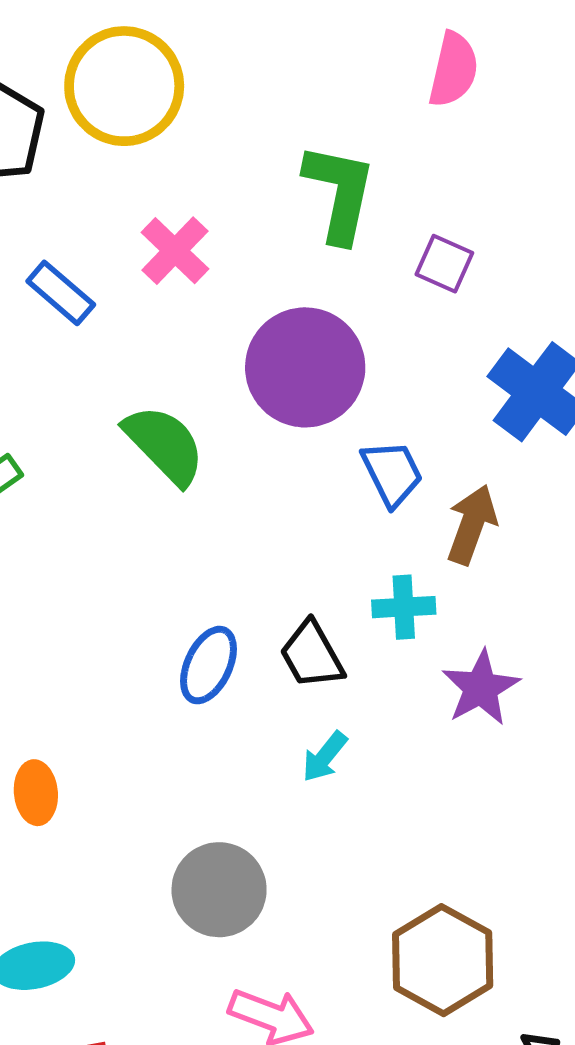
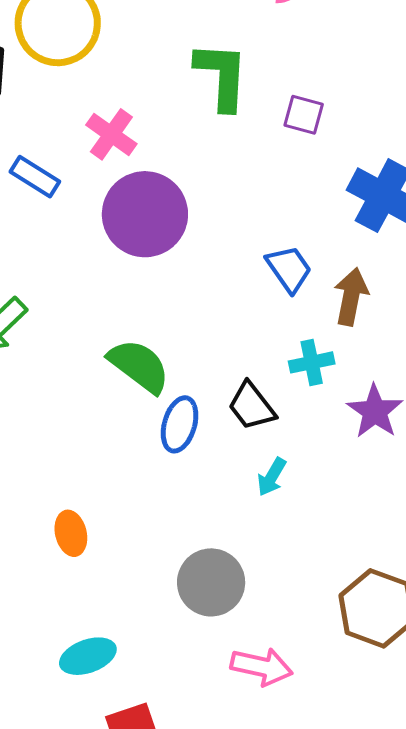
purple circle: (305, 367) -> (145, 214), moved
green semicircle: (164, 445) -> (139, 366), moved

